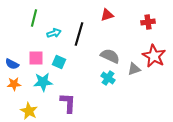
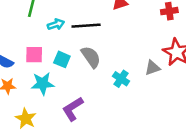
black line: (79, 34) -> (86, 26), turned 70
gray semicircle: (110, 56) -> (91, 57), moved, turned 30
purple L-shape: (68, 103) -> (73, 109), turned -125

